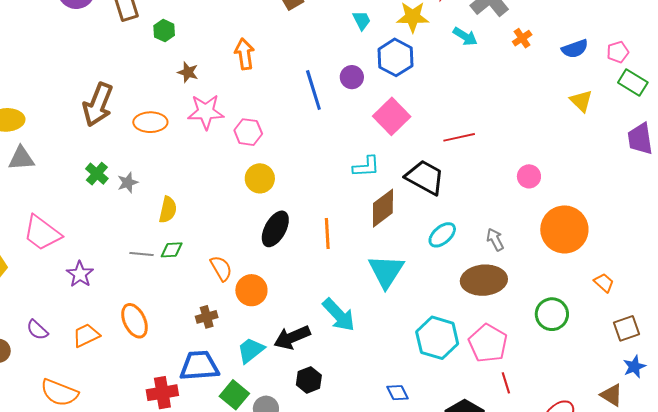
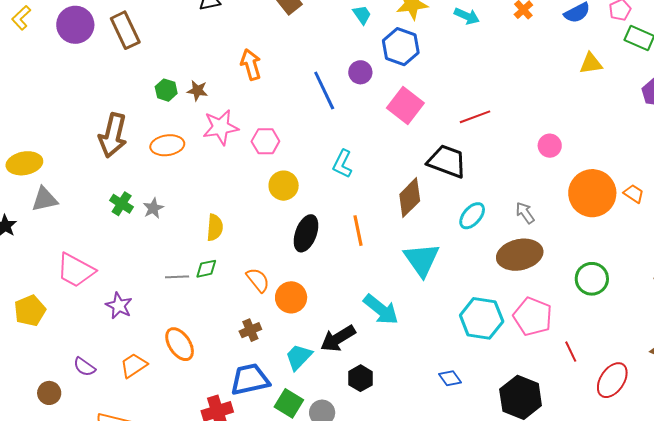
green hexagon: (164, 31) -> (166, 90), moved
yellow triangle: (581, 101) -> (591, 64), turned -45
cyan L-shape: (366, 167) -> (342, 164), moved, turned 128
yellow semicircle: (168, 210) -> (215, 227), moved
orange trapezoid: (604, 283) -> (634, 194), moved
red line: (506, 383) -> (571, 352), moved

